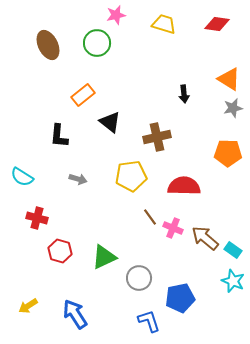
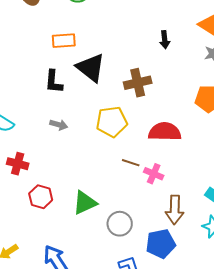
orange rectangle: (83, 95) -> (64, 41), turned 35
black triangle: (110, 122) -> (91, 68), size x1.4
black L-shape: (59, 136) -> (54, 82), moved
brown line: (150, 217) -> (131, 163), turned -36
brown arrow: (205, 238) -> (175, 210), moved, turned -128

